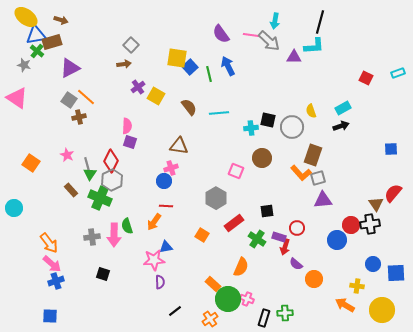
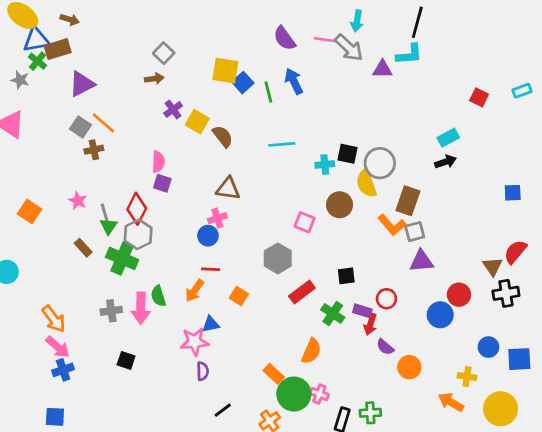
brown semicircle: (189, 107) -> (223, 136), moved
yellow semicircle: (311, 111) -> (366, 183), moved, size x1.5
black cross: (370, 224) -> (506, 293), moved
orange square: (202, 235) -> (239, 296), moved

